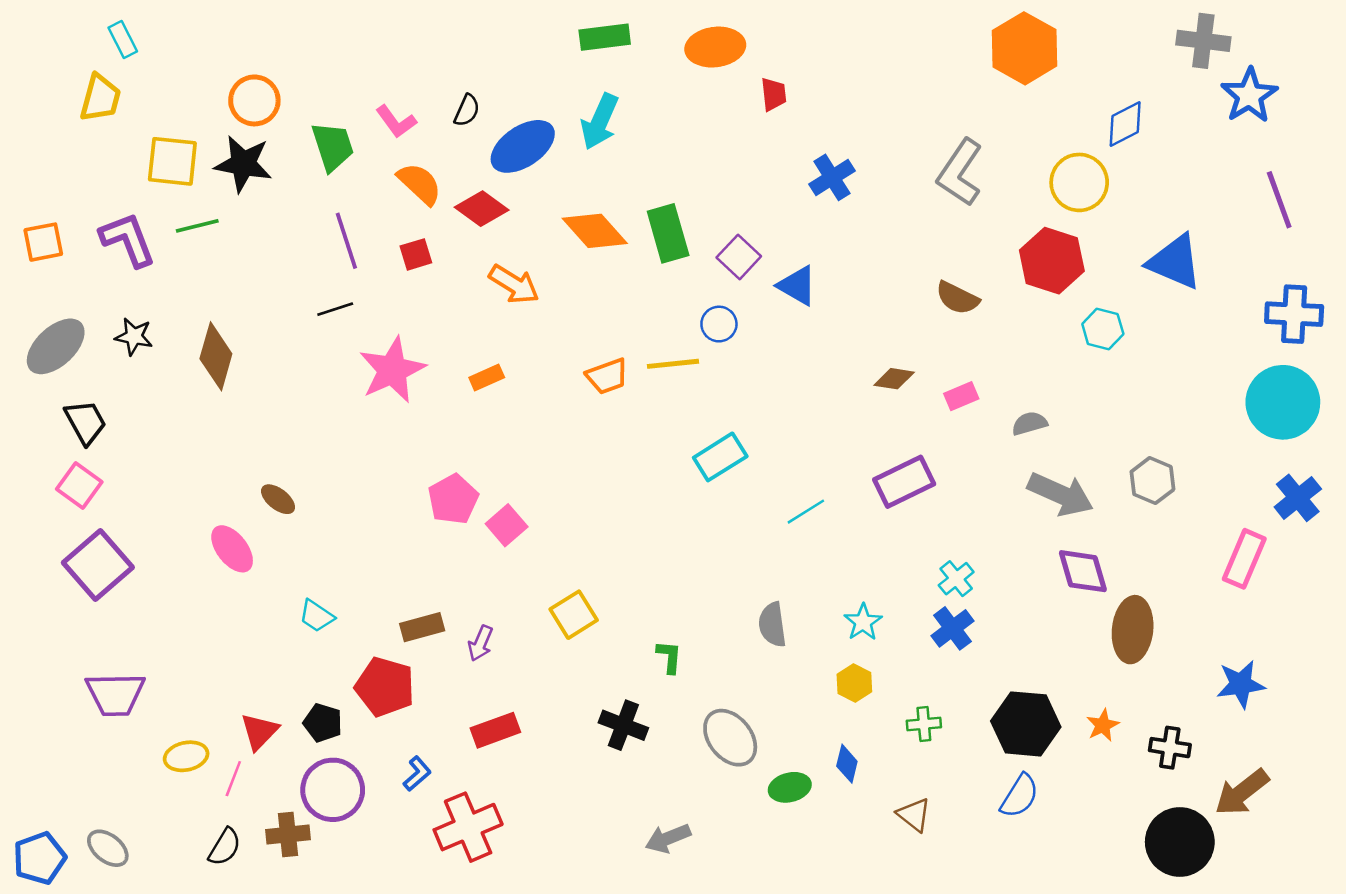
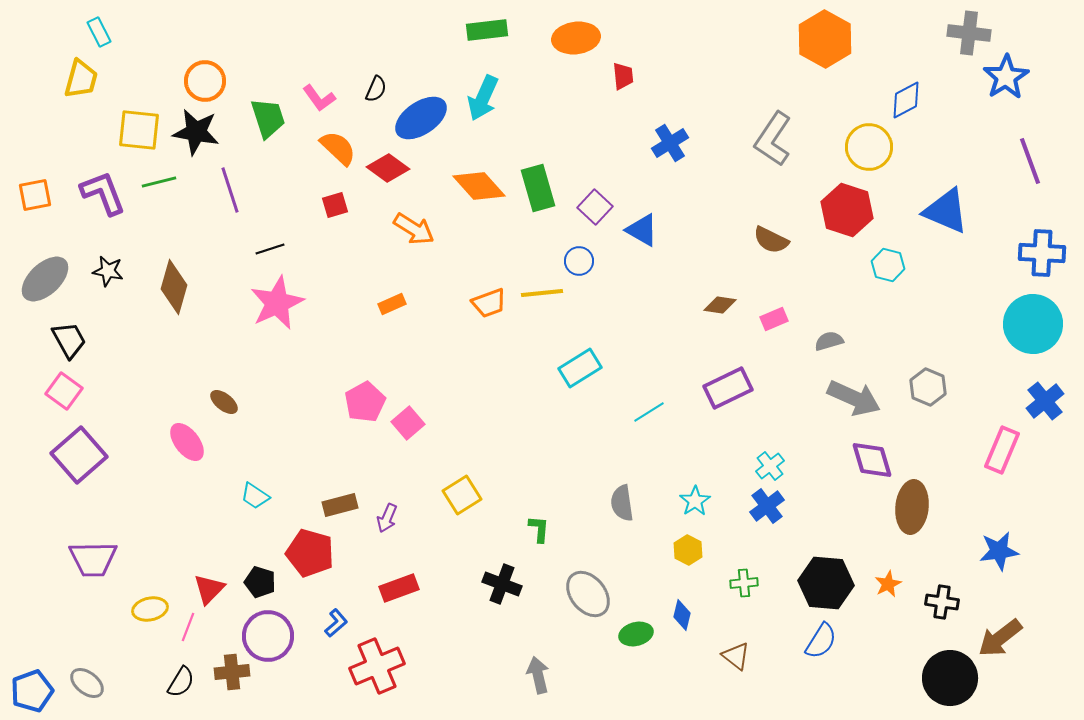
purple line: (346, 241) -> (230, 190), moved
pink star: (392, 370) -> (277, 303), moved
gray arrow: (668, 838) -> (538, 675), turned 99

